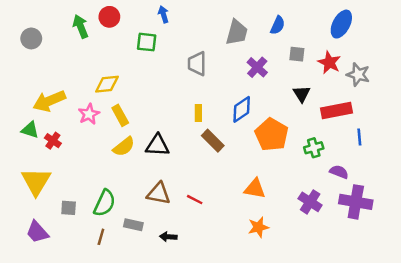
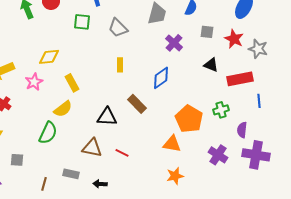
gray trapezoid: (197, 64) -> (118, 28), moved, turned -45
black triangle: (302, 94) -> (211, 65), turned -35
yellow rectangle: (198, 113) -> (120, 65), moved
yellow rectangle: (120, 115) -> (72, 83), moved
orange pentagon: (272, 135) -> (189, 119), moved
black triangle: (157, 145) -> (107, 117), moved
purple semicircle: (339, 172) -> (242, 130), turned -105
green semicircle: (105, 203) -> (48, 133), moved

